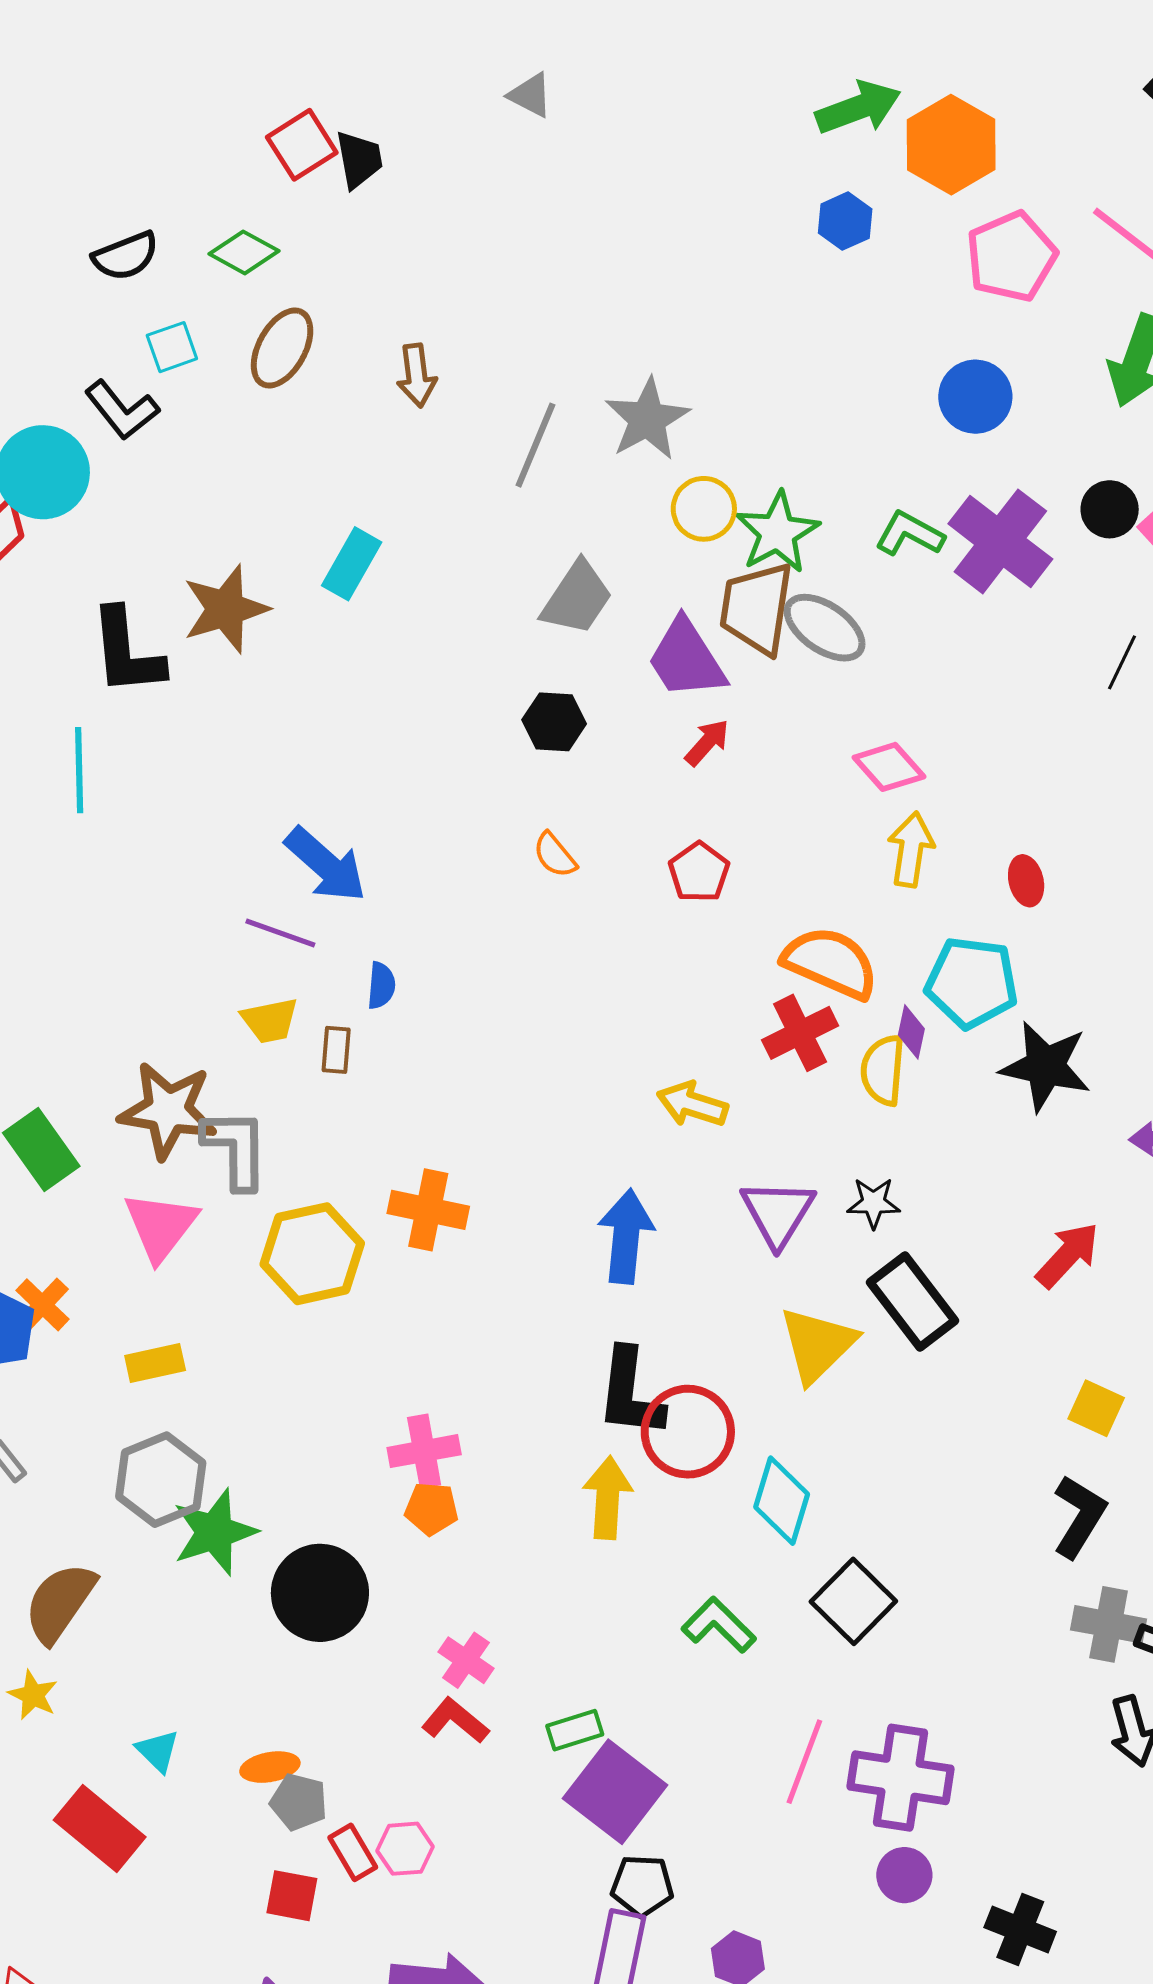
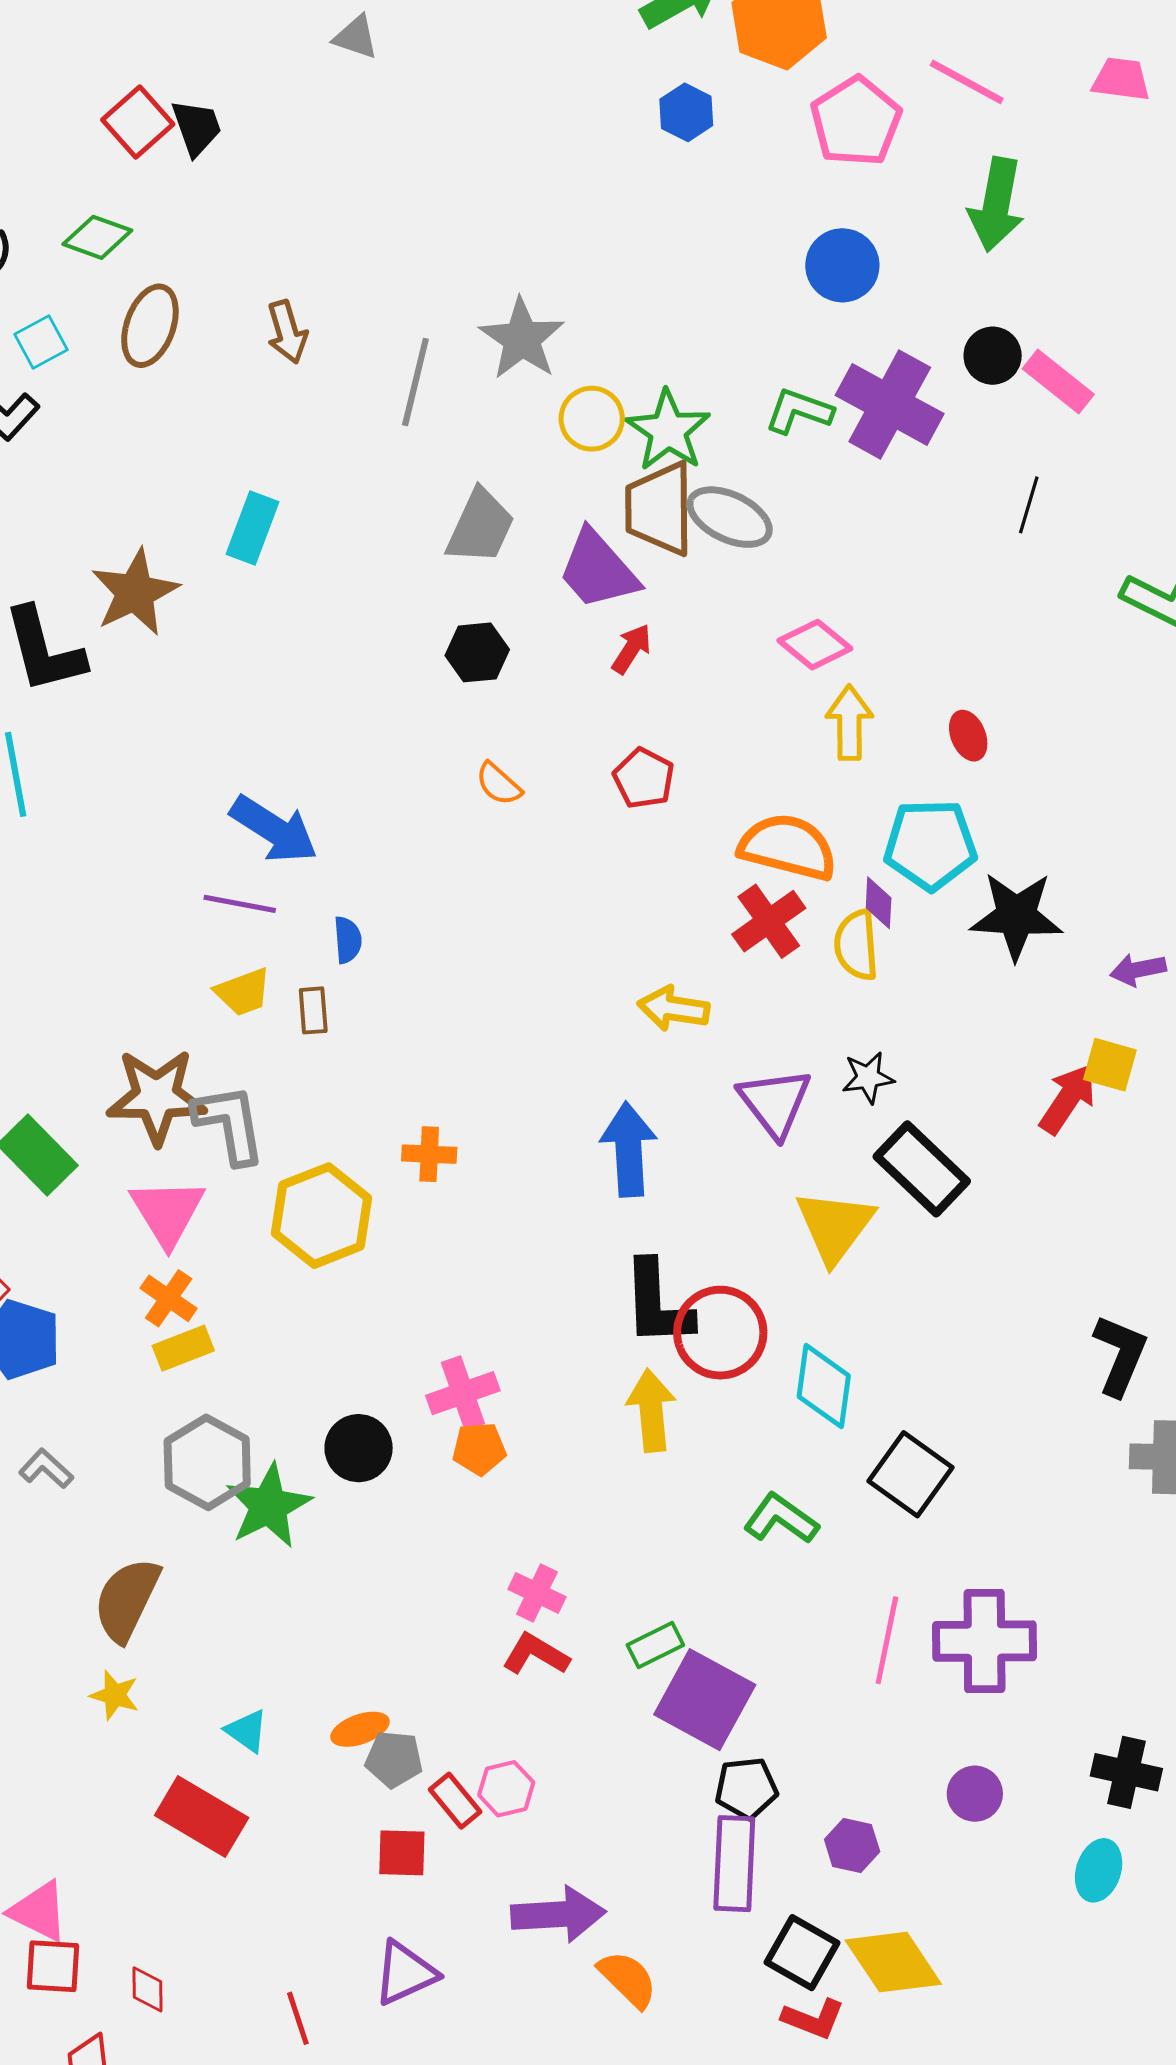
orange cross: (428, 1210) -> (429, 1154), size x0.7
orange cross: (42, 1305) -> (169, 1298), moved
yellow square: (1096, 1408) -> (1110, 1065), moved
black circle: (320, 1593) -> (359, 1448), moved, size x0.7
purple circle: (904, 1875) -> (975, 1794), moved

